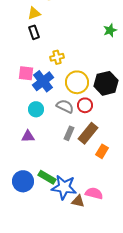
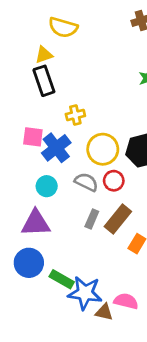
black rectangle: (34, 32) -> (44, 81), size x1.5
purple triangle: (28, 136) -> (36, 223), size x1.6
blue circle: (23, 181) -> (29, 263), moved

